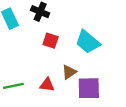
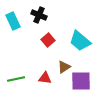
red square: (51, 41) -> (48, 40), turned 32

